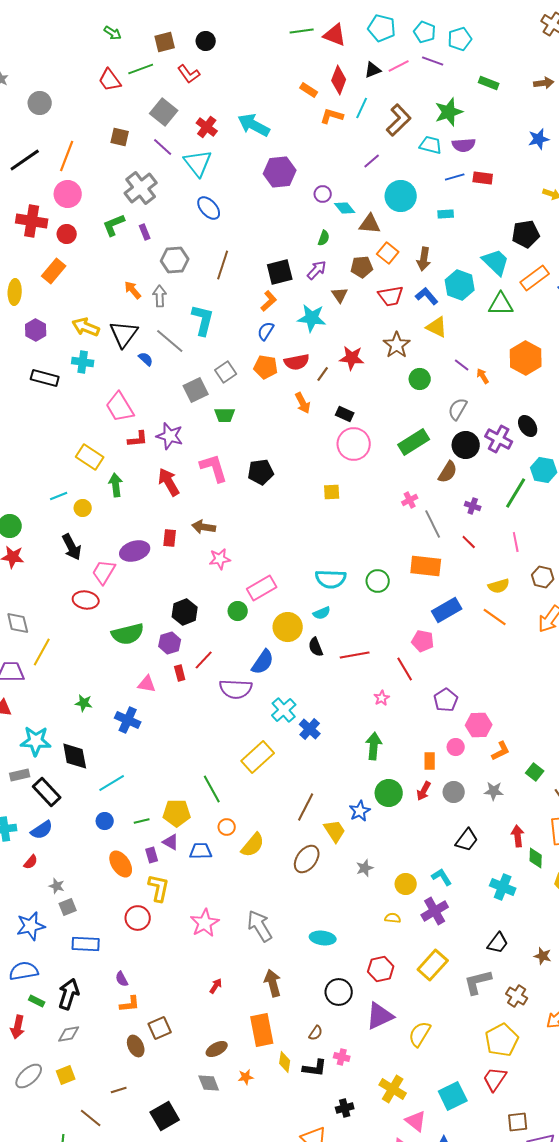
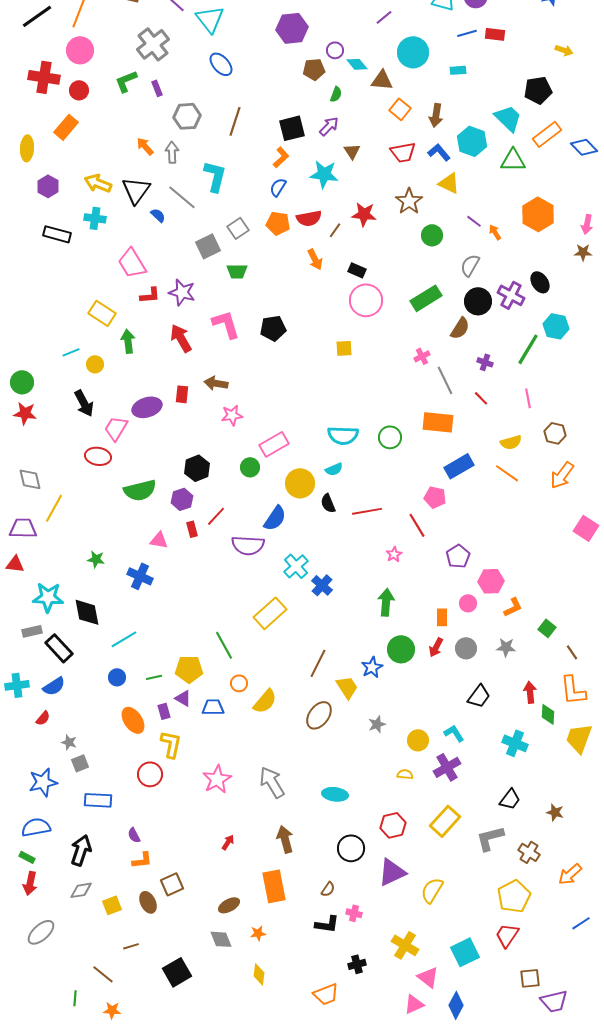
brown pentagon: (362, 267) -> (314, 69), moved
green rectangle: (37, 1001) -> (27, 857), moved
yellow diamond: (285, 1062) -> (259, 974), moved
yellow square: (66, 1075) -> (112, 905), moved

